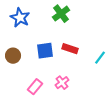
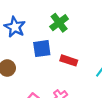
blue square: (45, 51) -> (42, 49), moved

